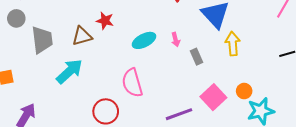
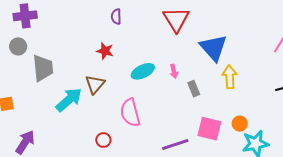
brown triangle: (82, 36) -> (95, 84), moved, turned -35
pink square: (213, 97) -> (209, 129), turned -35
red circle: (106, 111) -> (103, 140), size x0.6

